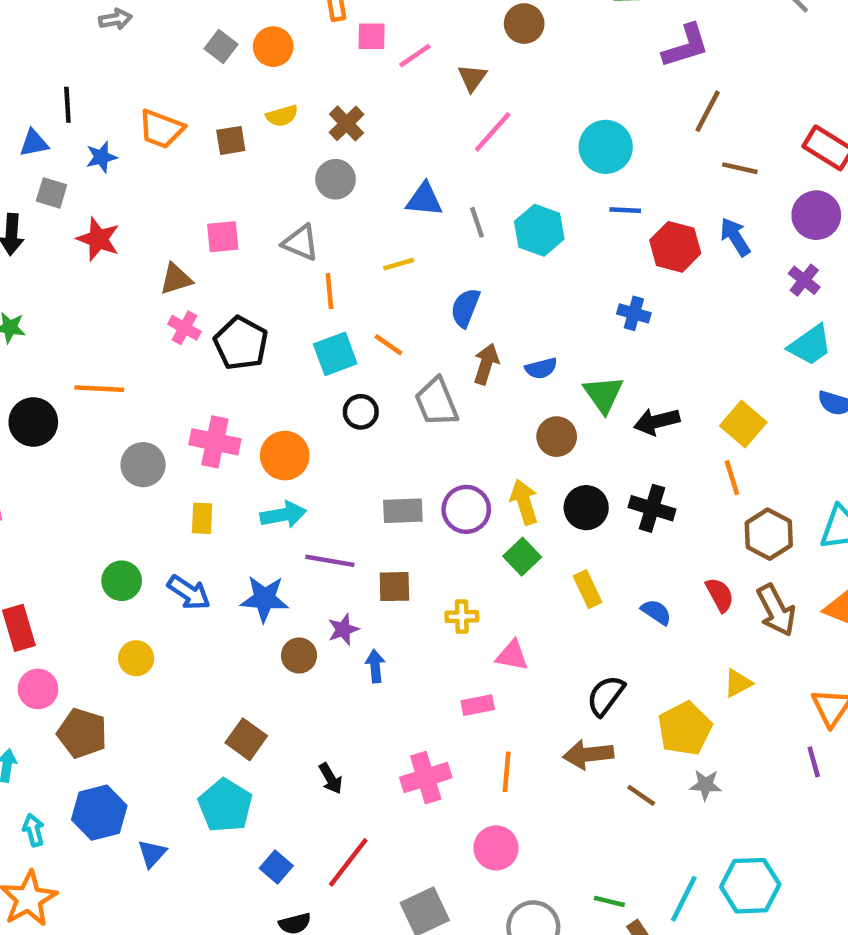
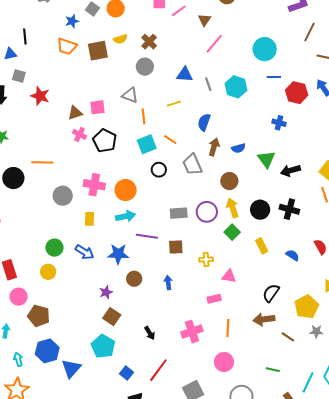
brown square: (231, 140) -> (98, 51), size x1.5
blue star: (101, 157) -> (72, 21), moved
pink square: (223, 237) -> (98, 107), moved
brown circle: (557, 437) -> (229, 181), moved
purple star: (343, 629) -> (106, 292), moved
yellow circle: (136, 658) -> (48, 272), moved
blue triangle: (152, 853) -> (71, 368), size x1.5
green line: (609, 901) -> (273, 370), moved

